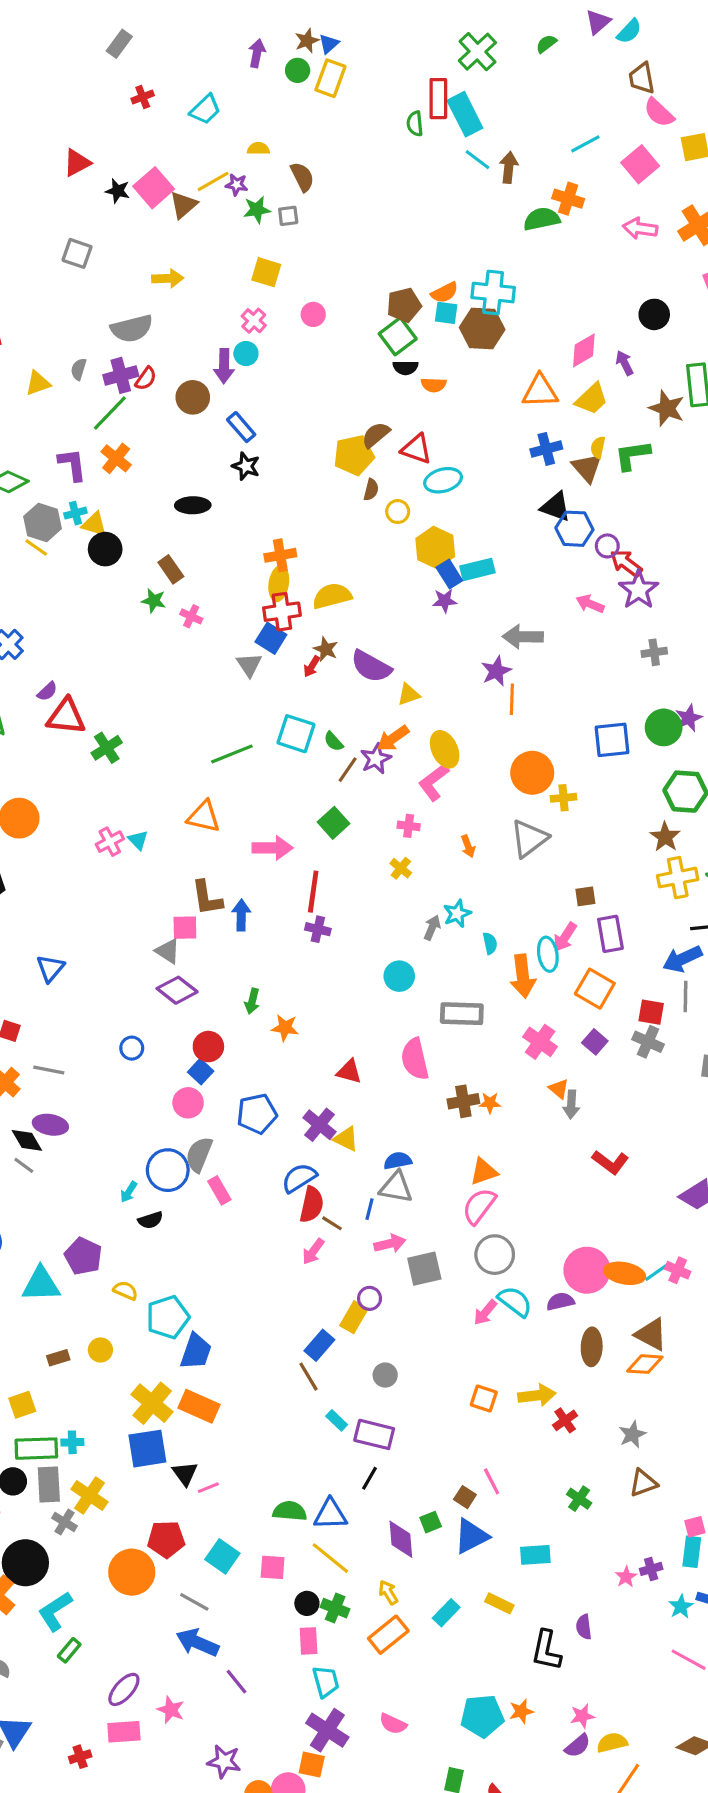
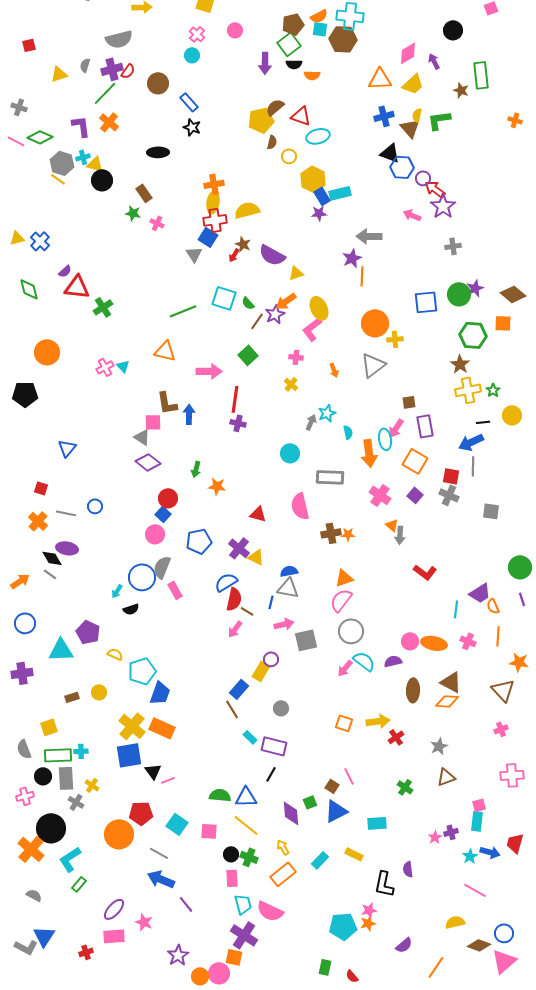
purple arrow: (224, 366) -> (265, 63), moved
brown star: (667, 408) -> (461, 90), size x0.7
blue circle: (132, 1048) -> (95, 506), moved
pink circle: (587, 1270) -> (410, 641), size x0.6
cyan line: (657, 1272) -> (456, 609), moved, turned -48
yellow cross: (90, 1495) -> (92, 785), size x0.6
pink star: (582, 1716) -> (369, 910), moved
pink semicircle: (393, 1724) -> (270, 911), moved, size x1.5
yellow semicircle: (612, 1743) -> (455, 922), moved
purple star: (224, 1761) -> (178, 955), turned 30

